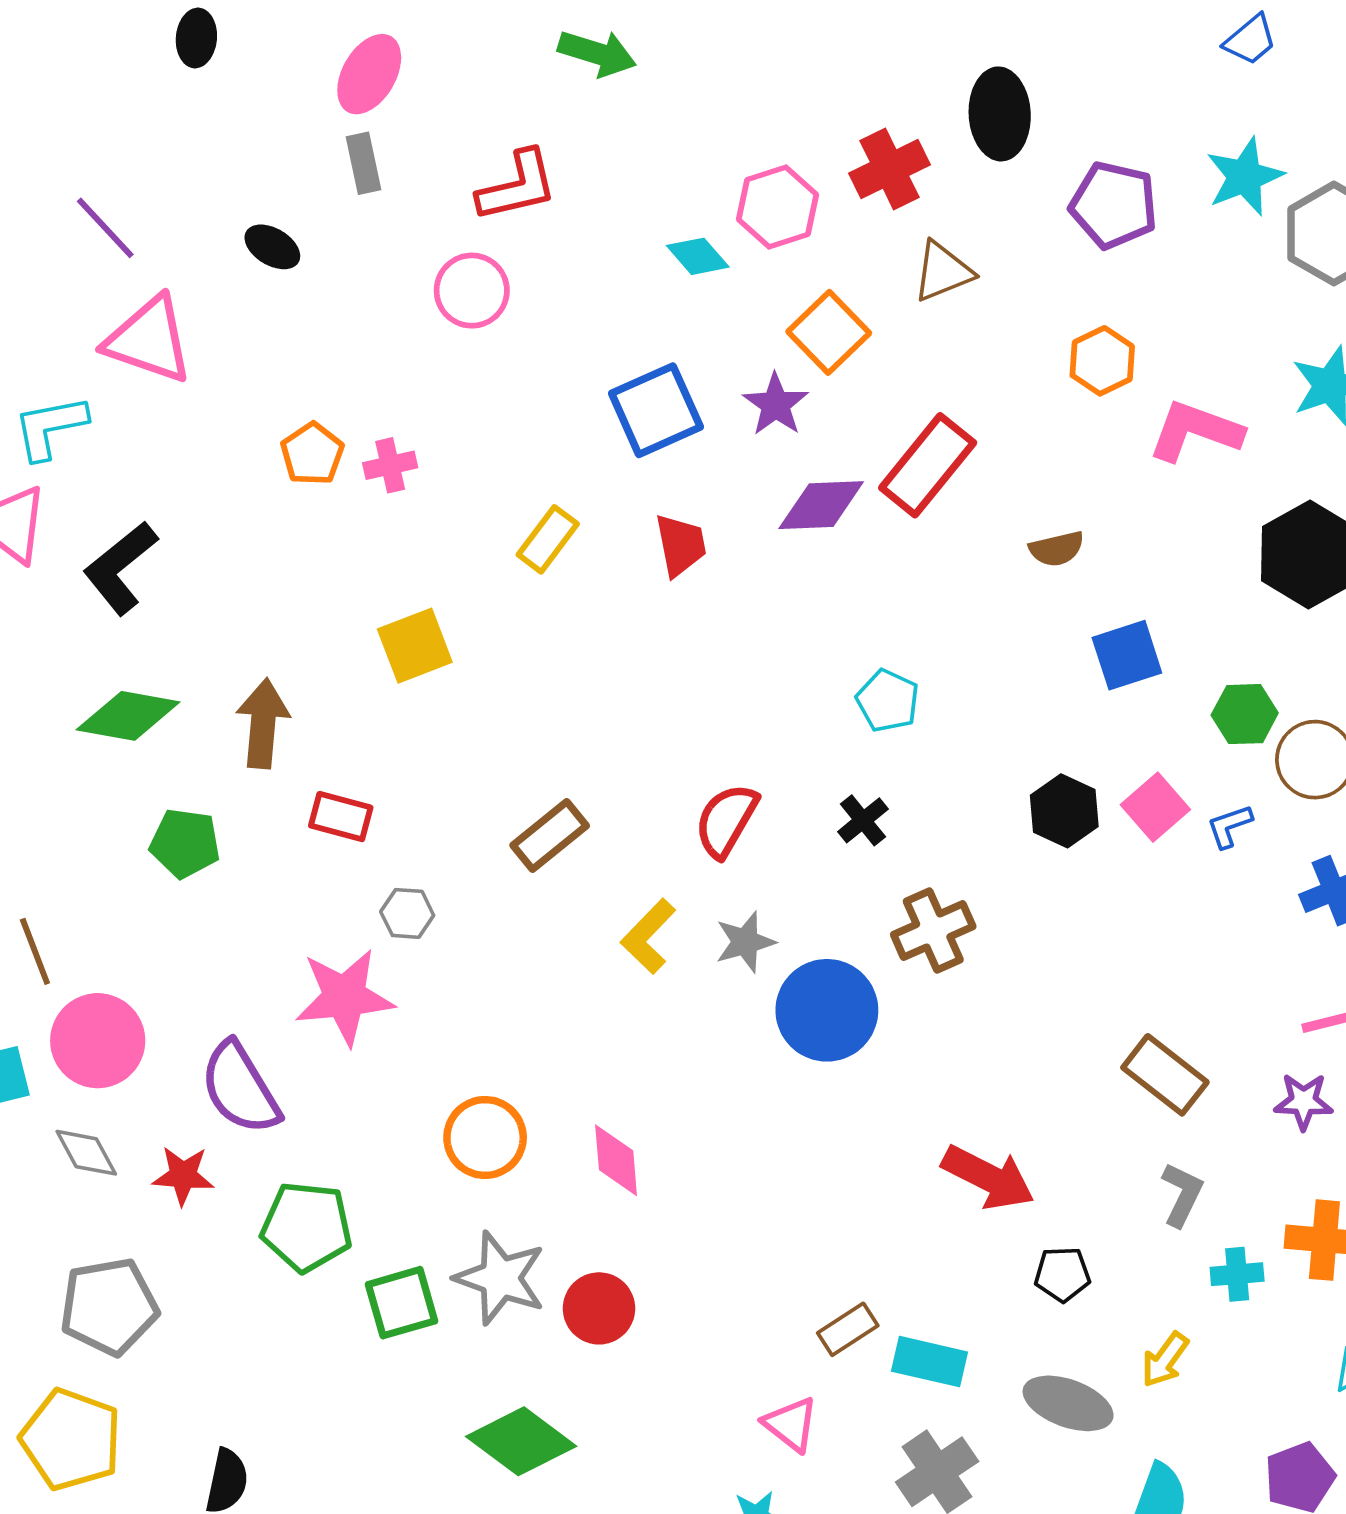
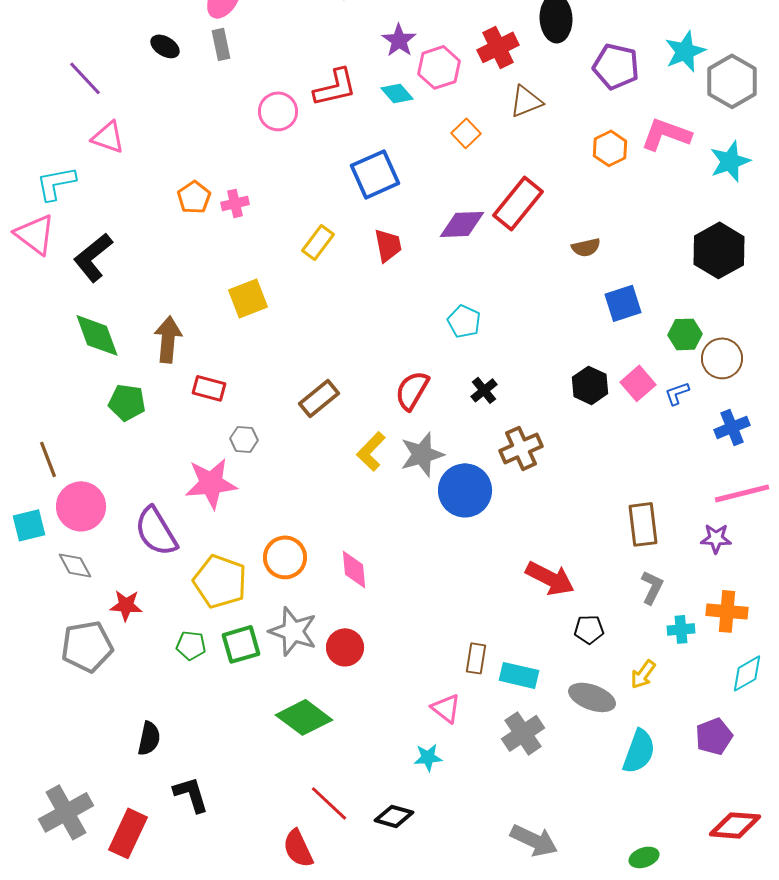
red L-shape: (517, 186) -> (335, 87), moved
black ellipse: (272, 247) -> (165, 46), moved
orange square: (829, 332) -> (466, 133), size x0.7
pink triangle: (149, 340) -> (108, 137), size x0.7
purple star: (776, 404) -> (399, 40), moved
pink L-shape: (1195, 431) -> (666, 134), moved
cyan pentagon: (888, 701) -> (464, 321), moved
green diamond: (128, 716) -> (97, 335), turned 60
gray star: (745, 942) -> (422, 454), size x1.4
brown rectangle: (1165, 1075) -> (643, 524), turned 45
red star: (183, 1175) -> (126, 605), moved
green pentagon: (307, 1227) -> (191, 645), moved, size x0.6
brown rectangle: (848, 1329) -> (476, 658), turned -48
yellow pentagon: (71, 1439) -> (220, 581), moved

